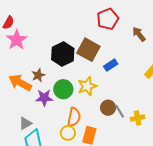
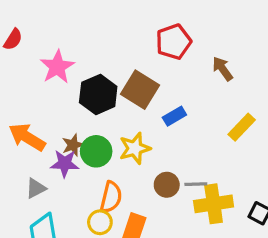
pink star: (17, 40) -> (57, 67), moved
brown star: (38, 75) -> (73, 145), moved
gray line: (120, 111) -> (196, 184), moved, turned -64
yellow cross: (138, 118) -> (214, 204), size x1.6
gray triangle: (25, 123) -> (36, 188), moved

